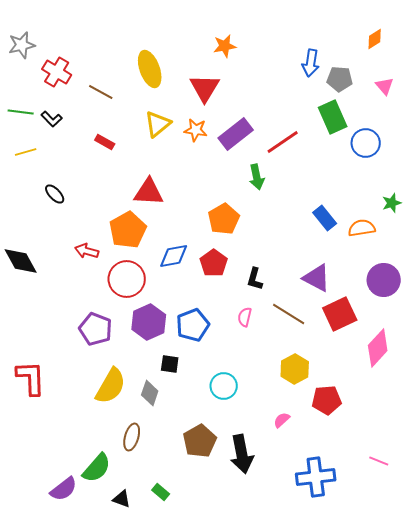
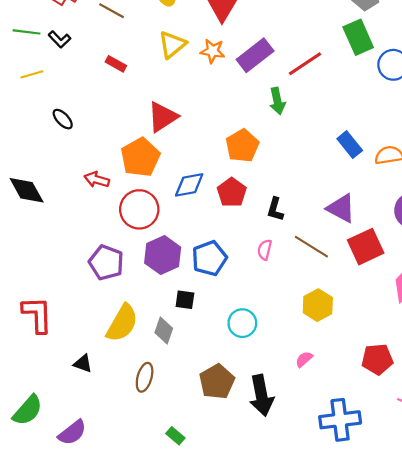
red triangle: (149, 192) -> (163, 117), turned -36
red pentagon: (327, 400) -> (377, 359), moved
green semicircle: (97, 468) -> (28, 410), moved
black triangle: (122, 499) -> (83, 363), moved

